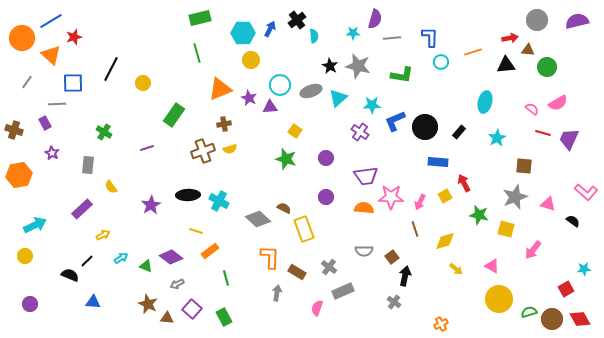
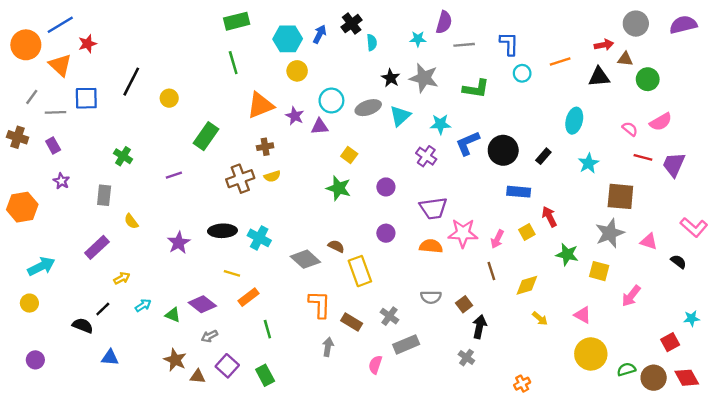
gray line: (57, 104) -> (55, 112), moved
brown cross: (14, 130) -> (18, 137), moved
brown square: (524, 166) -> (620, 196), size x1.4

